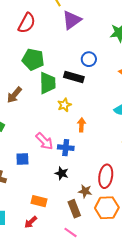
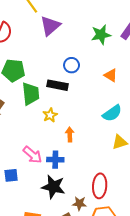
black star: (62, 173) -> (53, 187), size x1.6

